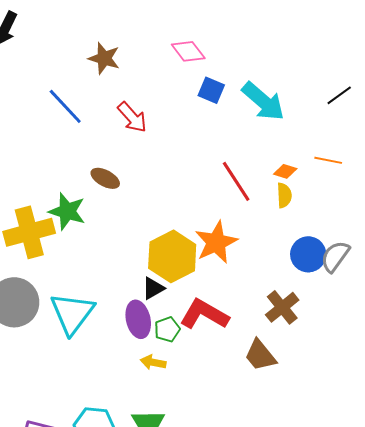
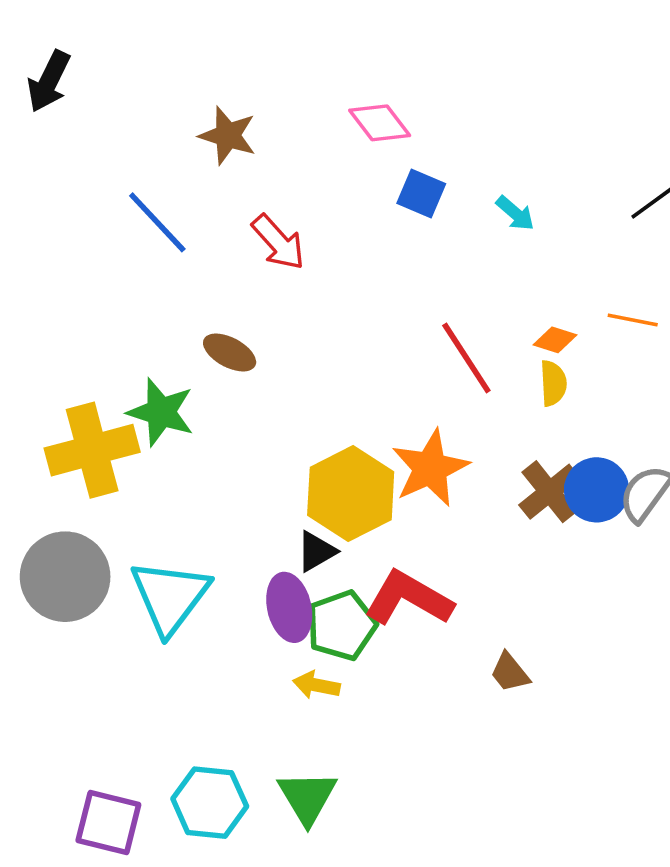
cyan arrow: (263, 101) -> (515, 213), size x0.5
brown cross: (282, 307) -> (550, 492), moved
green pentagon: (167, 329) -> (342, 625), size x1.5
brown trapezoid: (260, 355) -> (510, 672), size x0.7

